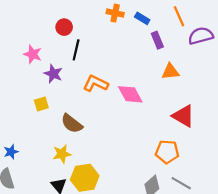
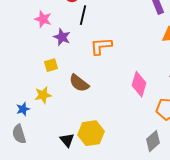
orange L-shape: (96, 83) -> (101, 46), turned -30
pink diamond: (130, 94) -> (139, 84), moved, turned 45
yellow star: (62, 154) -> (43, 95), moved

